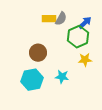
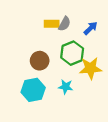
green hexagon: (78, 37) -> (72, 53), moved
yellow star: (85, 60) -> (91, 68), size x1.5

